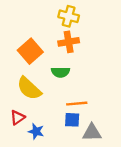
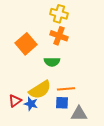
orange cross: (69, 42) -> (59, 36), turned 30
yellow semicircle: (29, 88) -> (40, 90), moved, turned -75
blue star: (36, 131) -> (31, 104), moved

